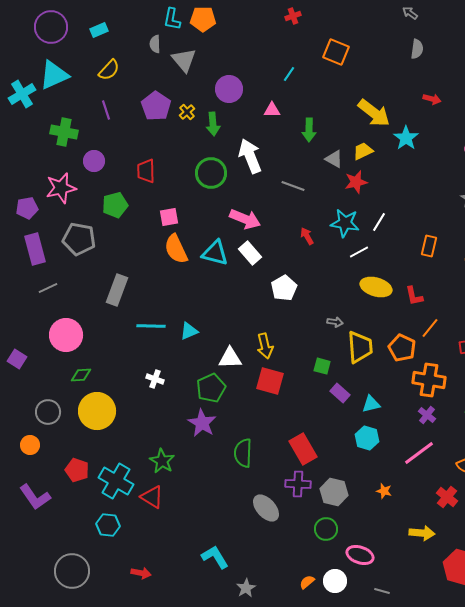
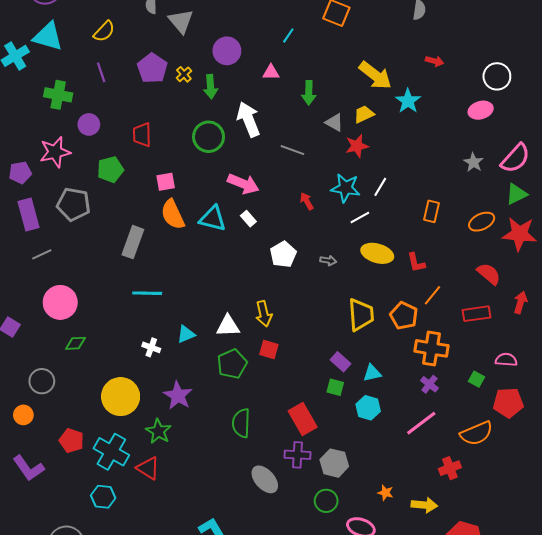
cyan triangle: (54, 75) -> (48, 37), turned 40
white rectangle: (250, 253) -> (248, 219), size x0.7
gray rectangle: (117, 290) -> (133, 242), moved
gray arrow: (335, 322) -> (328, 260), moved
cyan triangle: (189, 331) -> (186, 334), moved
green square: (322, 366) -> (335, 387), moved
red square: (270, 381) -> (269, 349), size x0.7
green pentagon: (211, 388) -> (232, 364), moved
yellow circle: (97, 411) -> (121, 397), moved
purple star: (202, 423) -> (178, 396), moved
orange star: (384, 491) -> (385, 493), moved
red cross: (447, 497) -> (450, 468), turned 30

